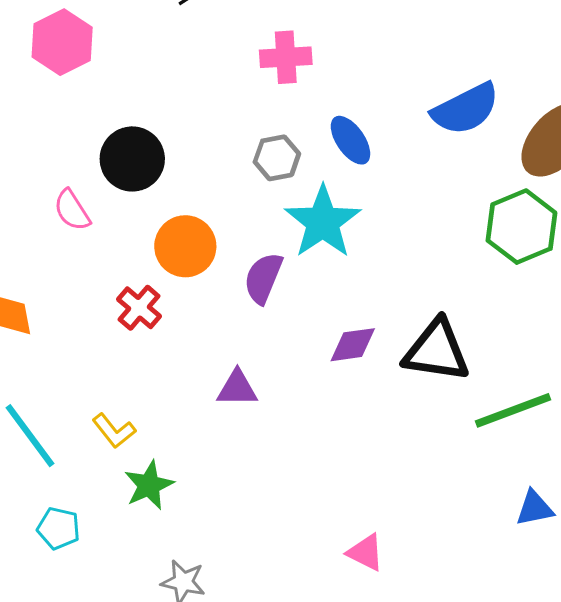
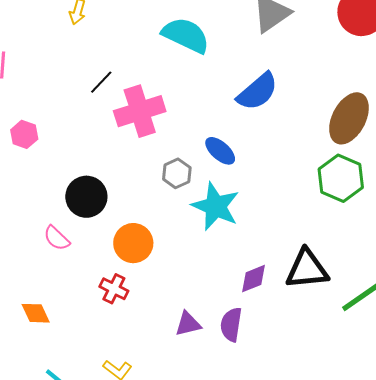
pink hexagon: (62, 42) -> (24, 134), size x0.7
pink cross: (286, 57) -> (140, 111), moved, size x1.5
blue semicircle: (466, 109) -> (258, 92), moved
purple semicircle: (263, 278) -> (231, 325), moved

